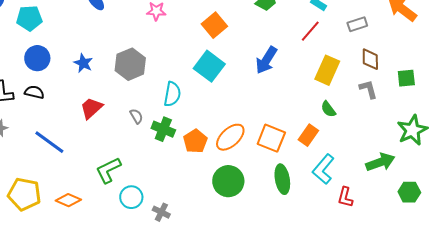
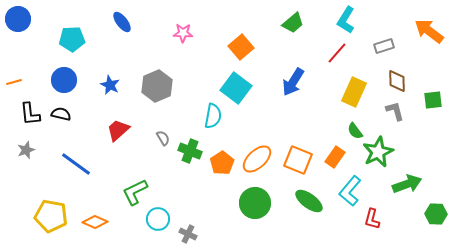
cyan pentagon: (29, 18) -> (72, 39), moved
cyan semicircle: (172, 94) -> (213, 116), moved
green star: (412, 130) -> (378, 152), moved
green ellipse: (282, 179) -> (309, 201), turned -44

